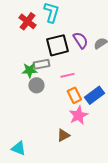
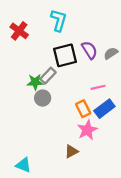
red cross: (27, 21) -> (19, 31), moved
gray rectangle: (41, 64) -> (48, 76), turned -35
pink line: (67, 75) -> (98, 87), moved

